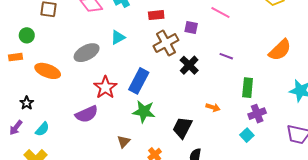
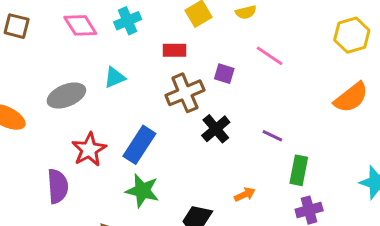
orange semicircle: (280, 50) -> (351, 97), moved
purple line: (226, 56) -> (272, 136), moved
orange arrow: (213, 107) -> (245, 194), turned -48
purple semicircle: (87, 114) -> (58, 186), turned -75

